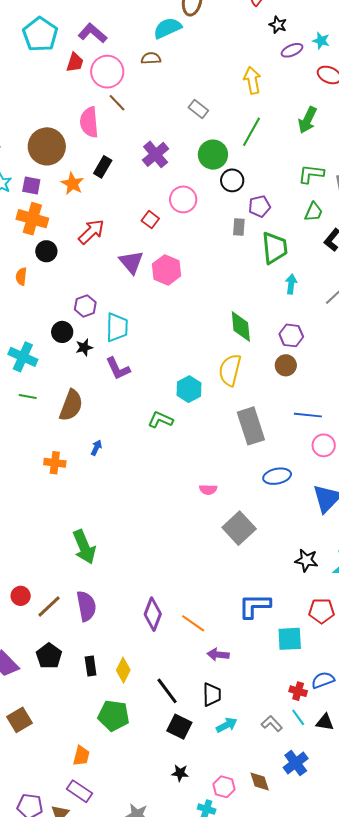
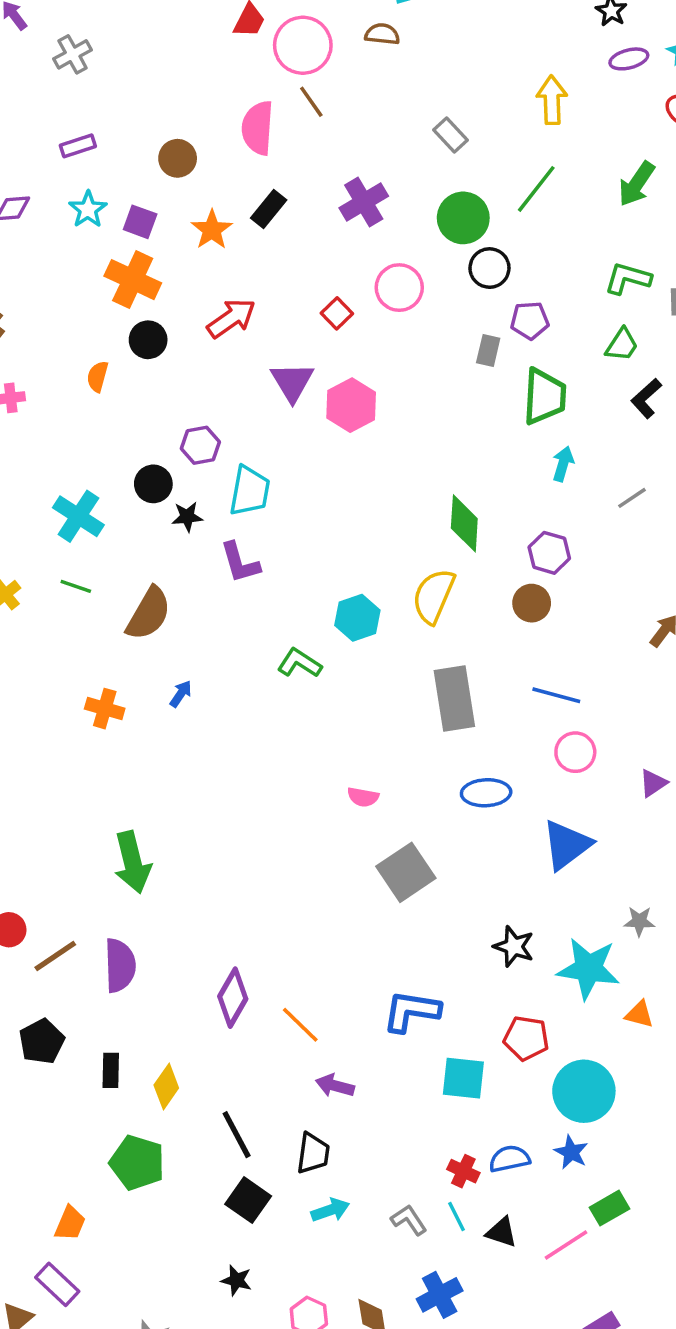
brown circle: (47, 146) -> (178, 158), size x0.6

